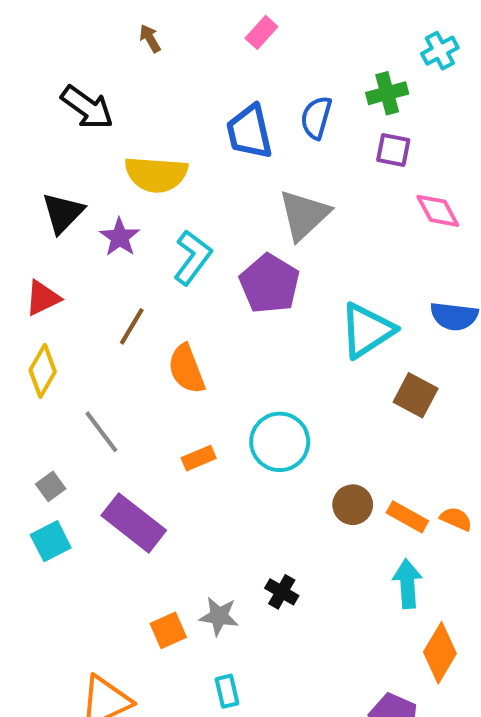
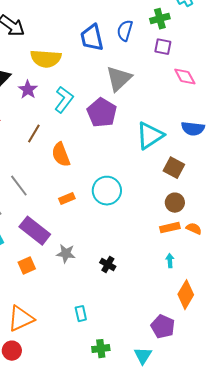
brown circle: (353, 505) -> (175, 203), moved
orange rectangle: (407, 517) -> (170, 228), turned -42
cyan arrow: (407, 584) -> (170, 261), size x0.6
gray star: (219, 616) -> (66, 254), moved
orange square: (168, 630) -> (27, 266), moved

